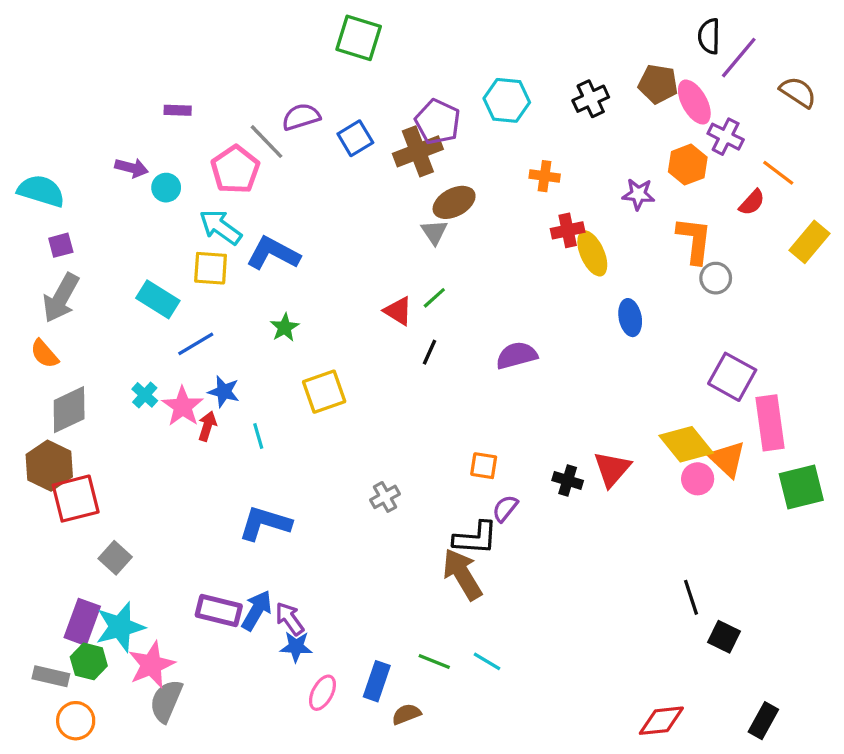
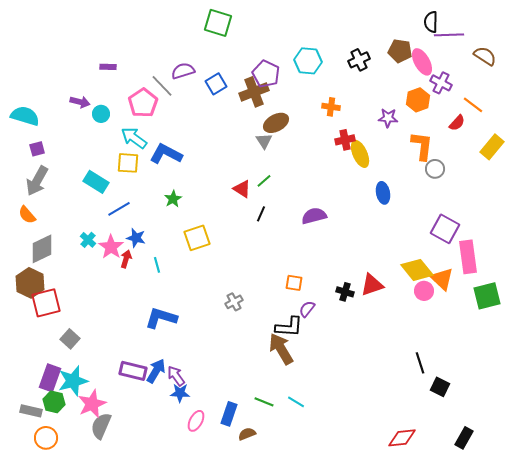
purple line: (739, 58) -> (449, 35), turned 48
red triangle: (612, 469) -> (372, 285), turned 30

